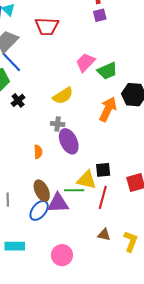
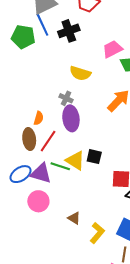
yellow semicircle: (63, 96) -> (80, 73), turned 30
black cross: (18, 100) -> (69, 31), moved, size x1.5
brown ellipse: (42, 191) -> (29, 139), moved
red line: (103, 197) -> (48, 141), moved
pink circle: (62, 255) -> (38, 201), moved

